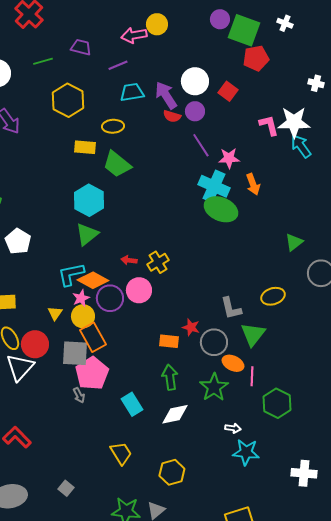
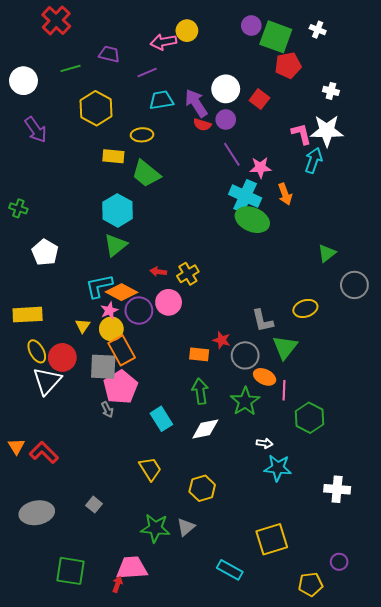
white cross: (316, 83) -> (331, 91), moved
cyan arrow: (301, 146) -> (314, 160), moved, turned 55

